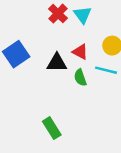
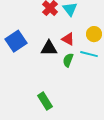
green semicircle: (80, 78) -> (68, 60), turned 40

